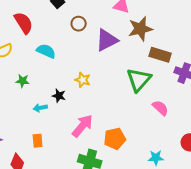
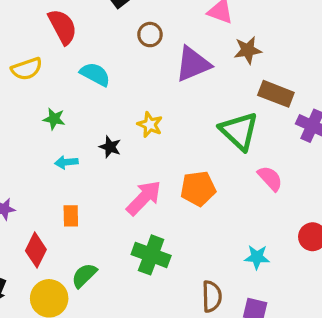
brown star: (140, 29) -> (248, 50), size x0.7
green triangle: (139, 80) -> (239, 131), turned -32
cyan arrow: (40, 108) -> (66, 162), moved
orange pentagon: (115, 139) -> (198, 189), moved

